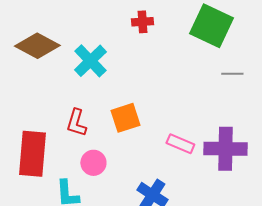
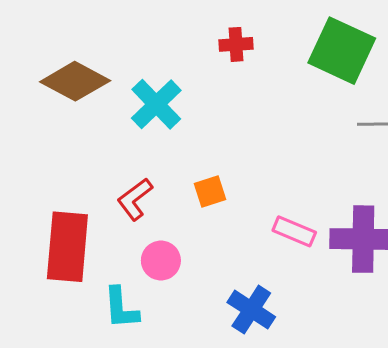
orange square: (125, 118) -> (210, 192), size x0.7
red L-shape: (76, 123) -> (135, 199), turned 36

